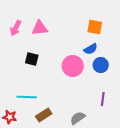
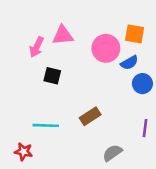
pink arrow: (16, 28) -> (37, 47), moved
pink circle: (73, 66) -> (106, 48), moved
brown rectangle: (44, 115) -> (90, 116), moved

